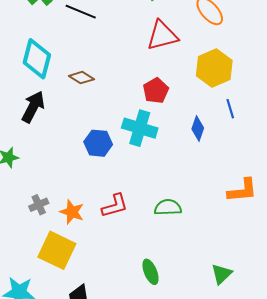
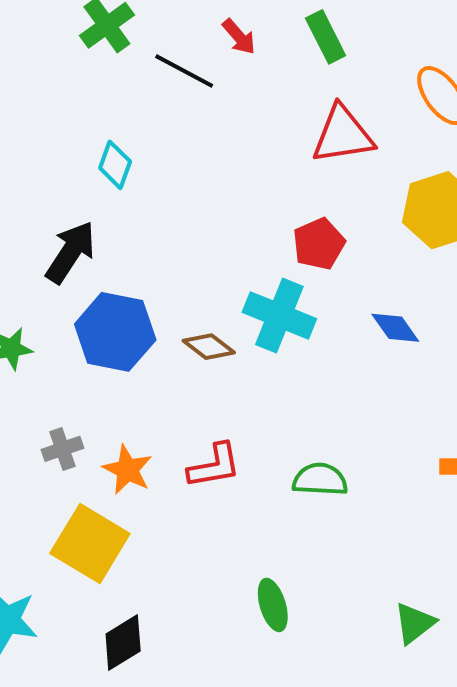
cyan diamond: (37, 59) -> (115, 165), moved, size x0.6
brown diamond: (81, 78) -> (209, 347), moved
blue diamond: (198, 129) -> (395, 328), turned -60
blue hexagon: (98, 143) -> (115, 332), moved, size x1.4

